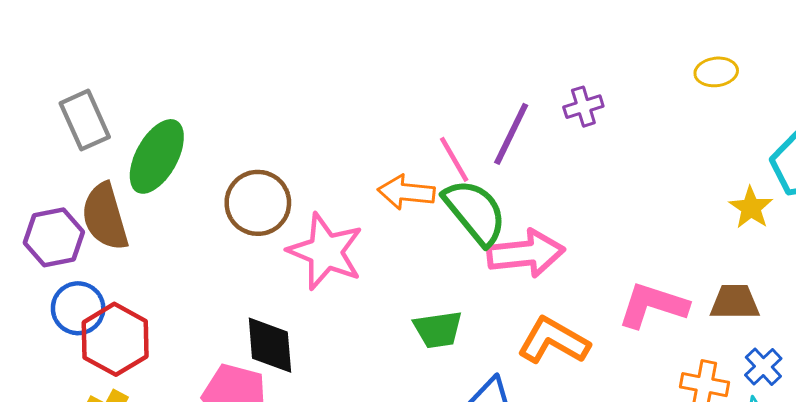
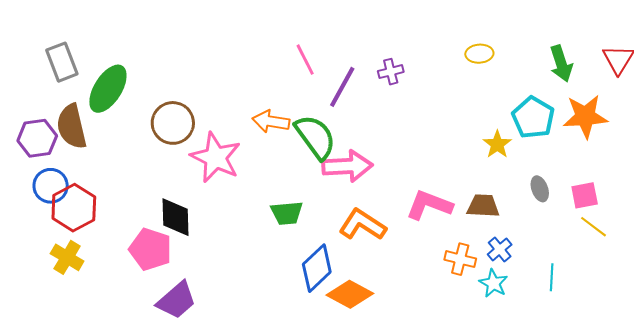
pink line: (454, 159) -> (305, 60), moved

